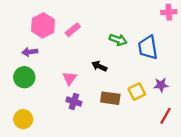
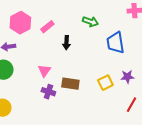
green arrow: (118, 40) -> (90, 22), moved
black arrow: (99, 66) -> (66, 43), moved, turned -112
brown rectangle: (110, 98) -> (70, 84), moved

